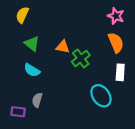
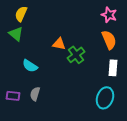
green triangle: (32, 44) -> (16, 34), moved
cyan ellipse: (101, 96) -> (105, 98), moved, turned 55
purple rectangle: (18, 112) -> (13, 96), moved

